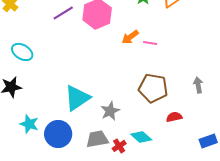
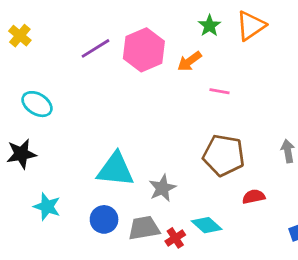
orange arrow: (130, 37) -> (190, 61), moved
cyan triangle: (77, 98) -> (115, 170), turned 40
blue circle: (58, 134) -> (104, 219), moved, size x0.7

